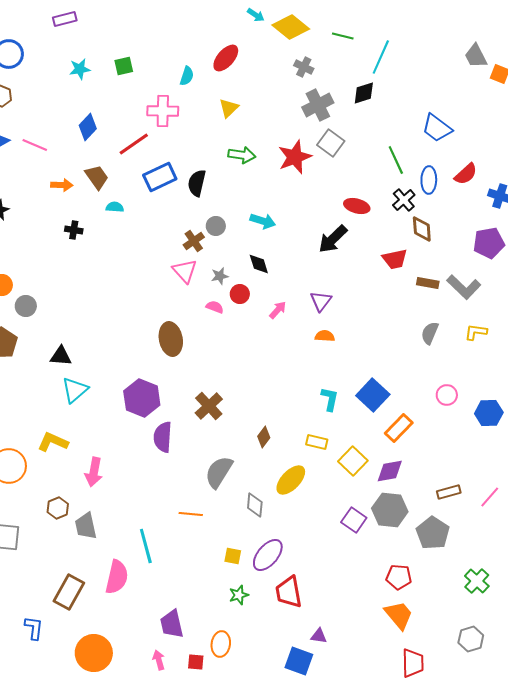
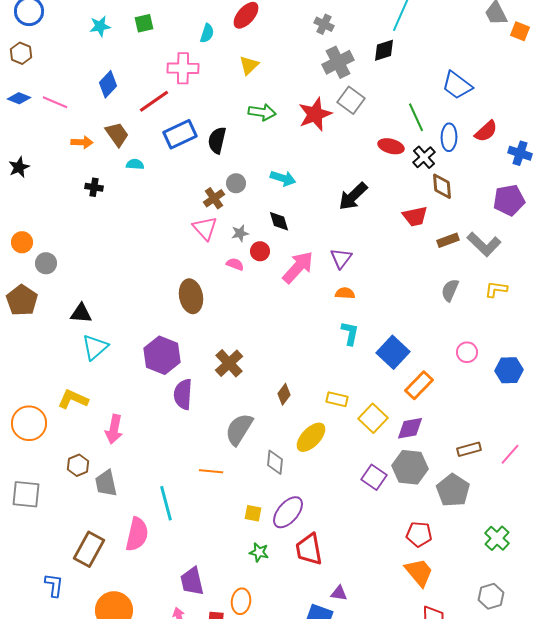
red ellipse: (357, 206) -> (391, 146), moved
brown rectangle: (428, 283) -> (448, 240), turned -30
pink arrow: (278, 310) -> (298, 267), size x1.8
cyan L-shape: (330, 399) -> (350, 333), moved
green star: (239, 595) -> (259, 552), turned 30

